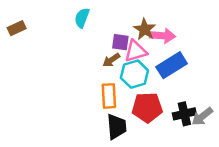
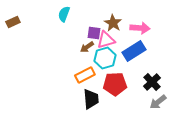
pink arrow: (163, 36) -> (140, 28), moved
orange rectangle: (109, 96) -> (85, 75), turned 66
black cross: (184, 114) -> (152, 82), moved, turned -30
gray arrow: (202, 116) -> (158, 102), moved

